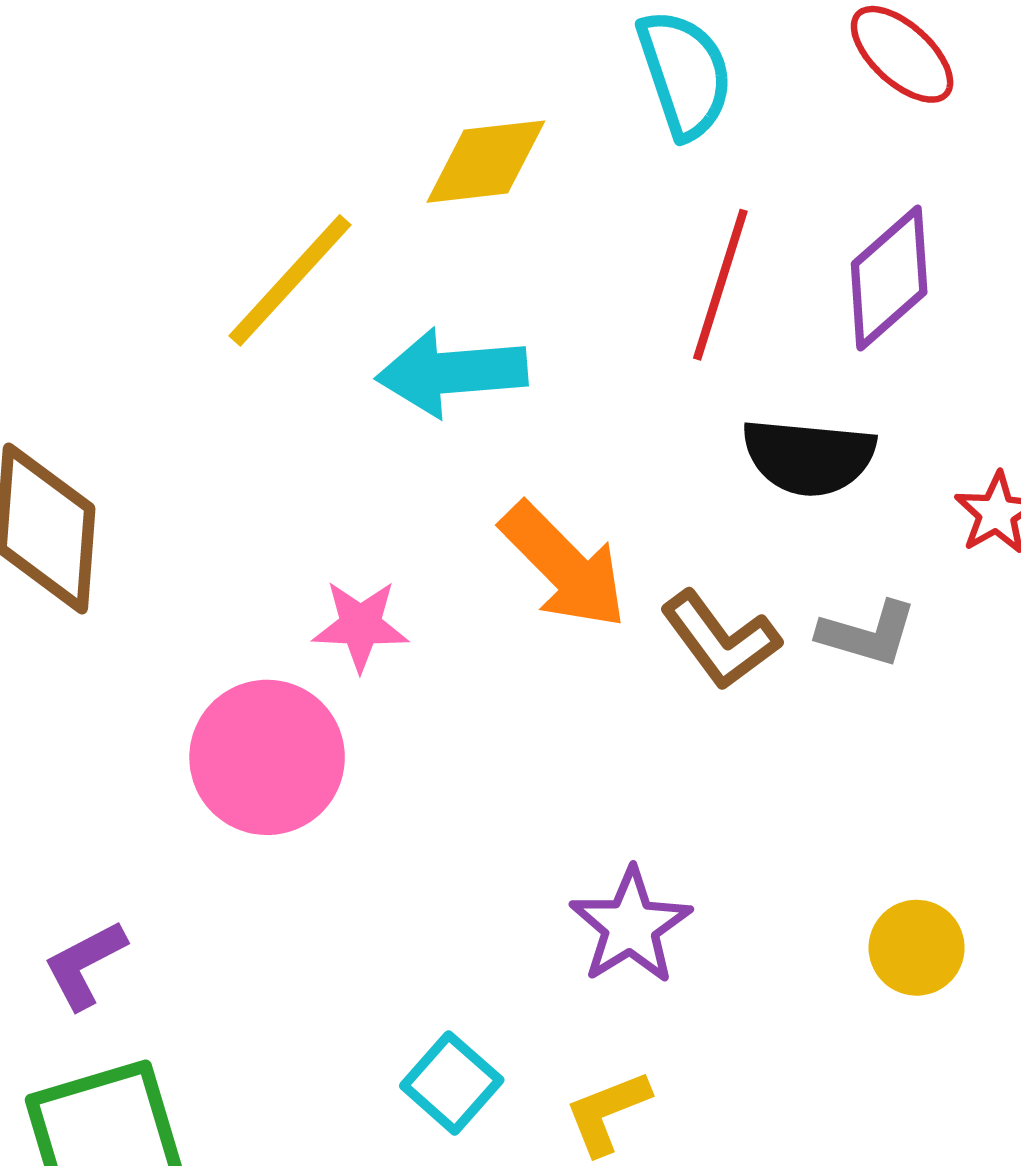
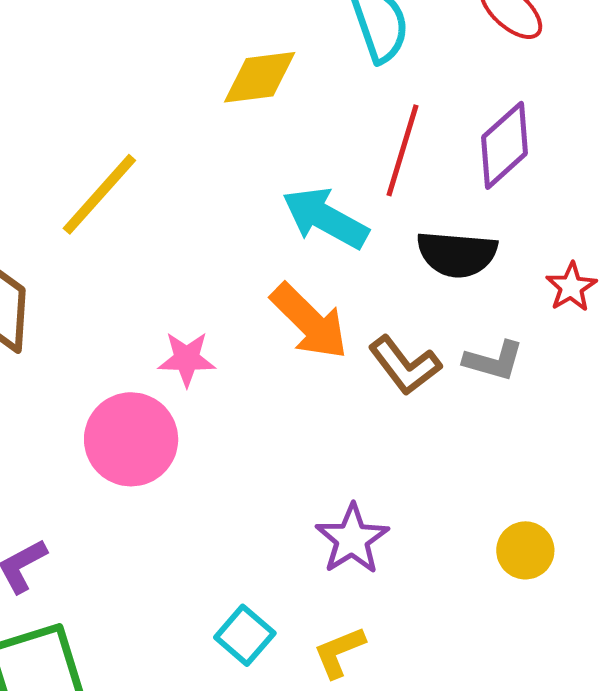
yellow line: (290, 280) -> (99, 194), moved
cyan arrow: (452, 372) -> (325, 218), moved, turned 34

